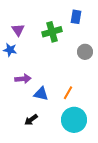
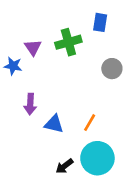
purple triangle: (18, 30) -> (33, 47), moved
purple arrow: (23, 79) -> (30, 104), turned 98
black arrow: (31, 120) -> (64, 166), moved

